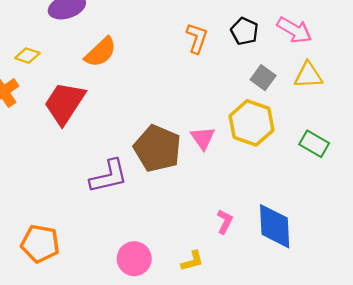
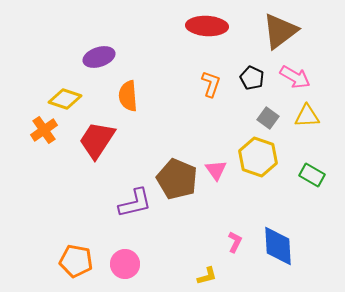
orange semicircle: (101, 52) -> (128, 96), turned 128
yellow diamond: (27, 56) -> (65, 99), size x1.5
pink circle: (134, 259) -> (125, 264), moved

